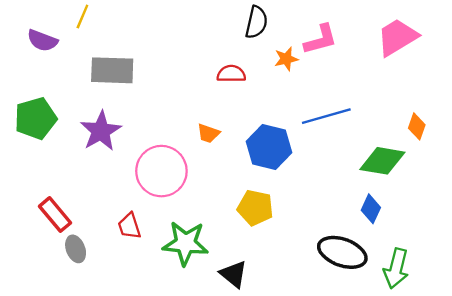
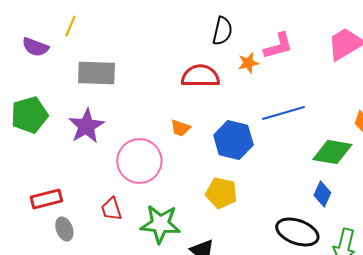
red semicircle: (231, 74) -> (200, 76), size x1.5
red rectangle: (55, 215) -> (46, 199), turned -64

